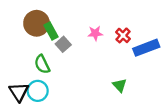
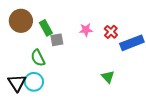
brown circle: (37, 23) -> (21, 21), moved
gray square: (63, 44) -> (57, 40), turned 32

